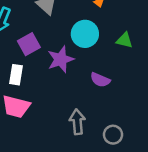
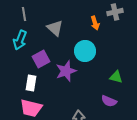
green triangle: (124, 40) -> (116, 77), moved
purple semicircle: (100, 80) -> (109, 101), moved

